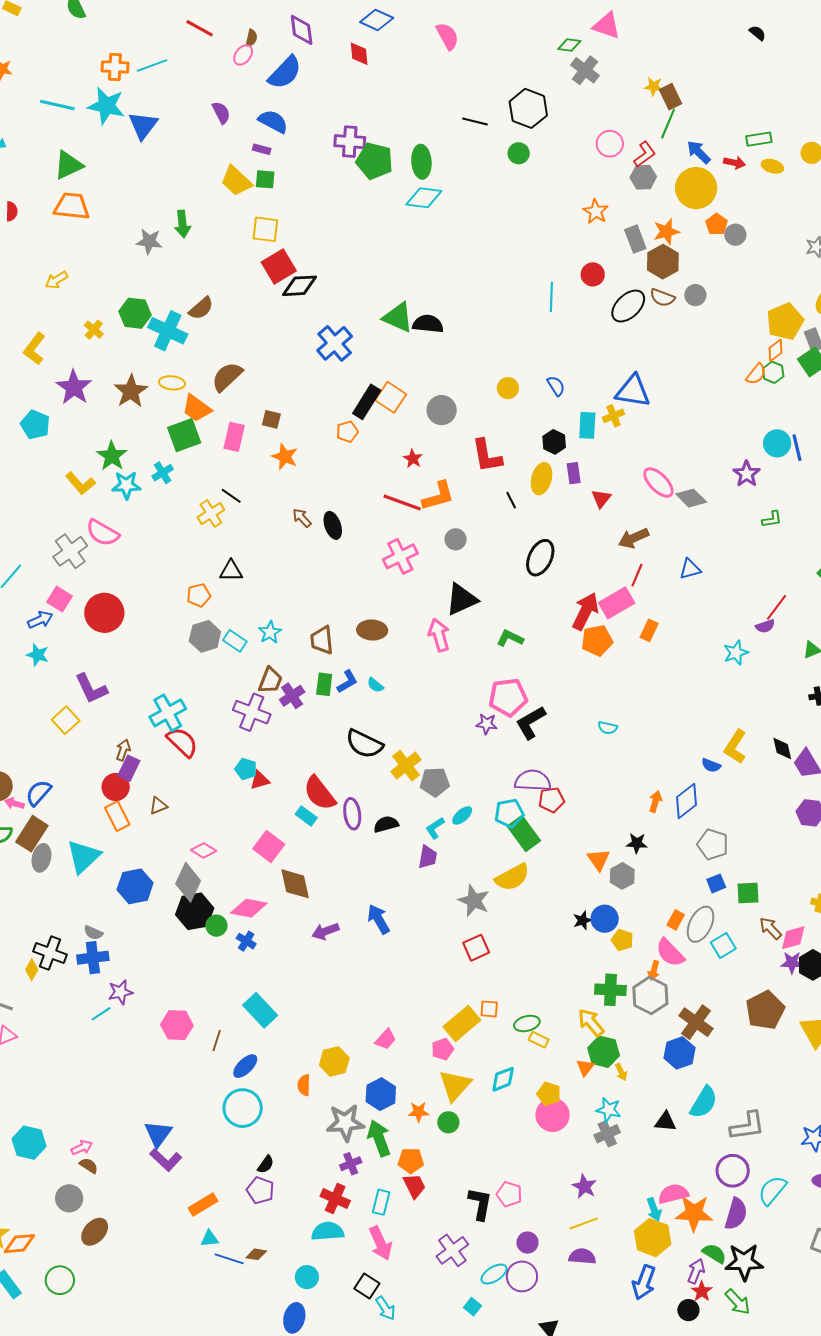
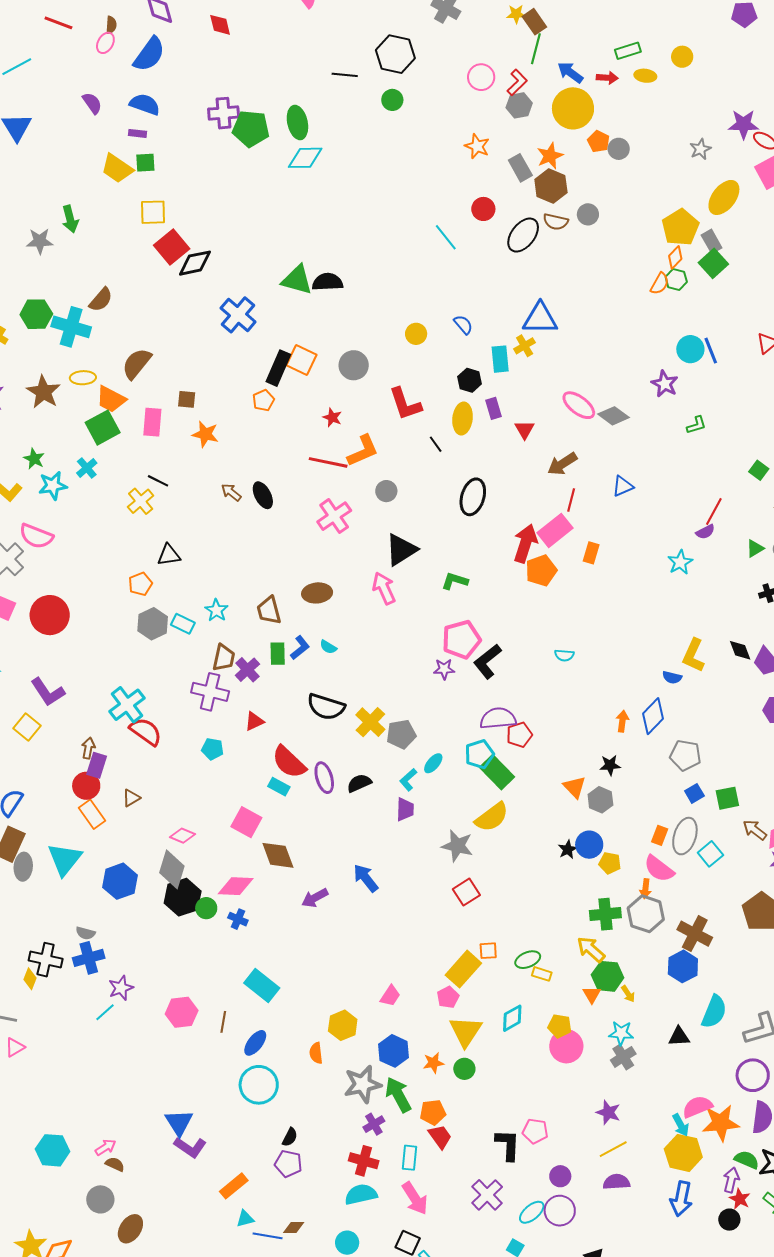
cyan line: (551, 297) -> (446, 237), turned -32
green star: (112, 456) -> (34, 459), size x0.7
red triangle: (260, 780) -> (254, 721), moved

